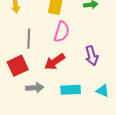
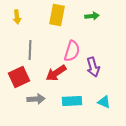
pink semicircle: (62, 32) -> (72, 51), moved

